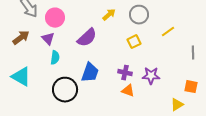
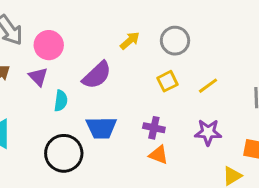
yellow line: (168, 32) -> (208, 86), moved
cyan semicircle: (55, 58) -> (61, 101), moved
blue trapezoid: (90, 73) -> (101, 128), turned 70
purple star: (151, 76) -> (208, 132), moved

